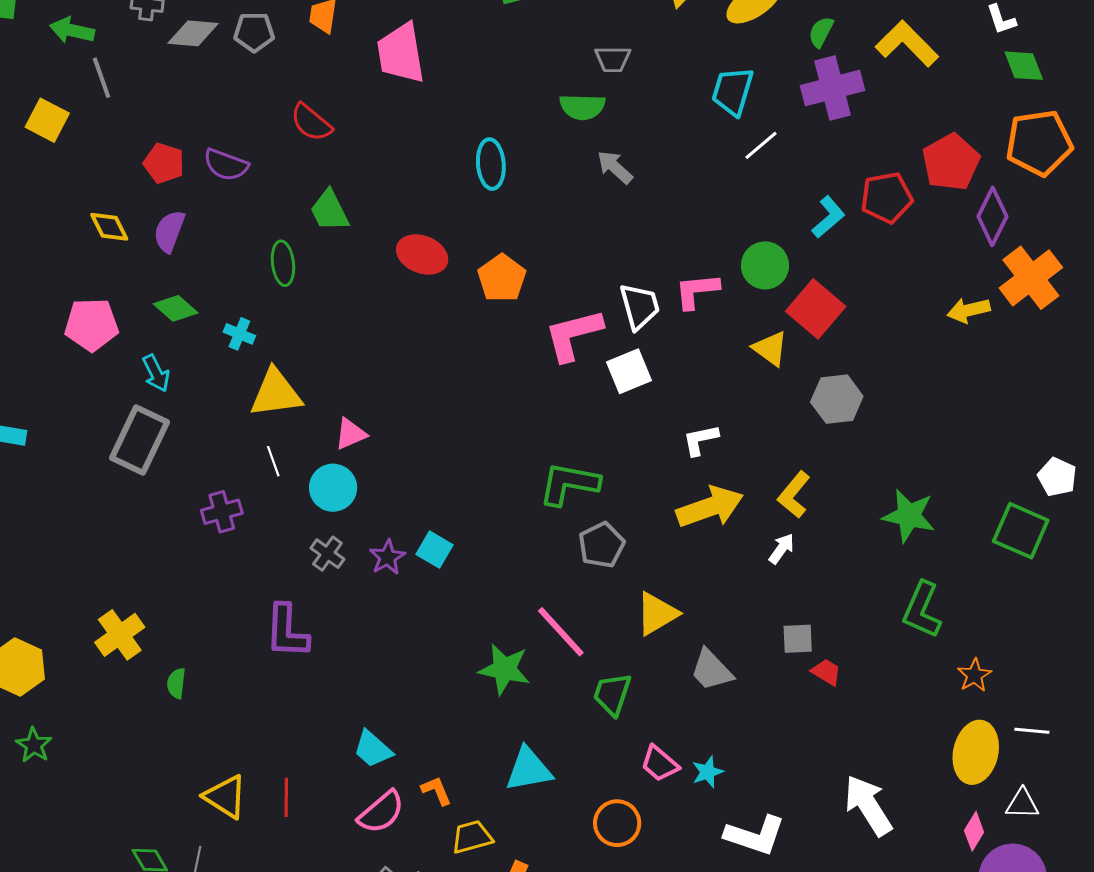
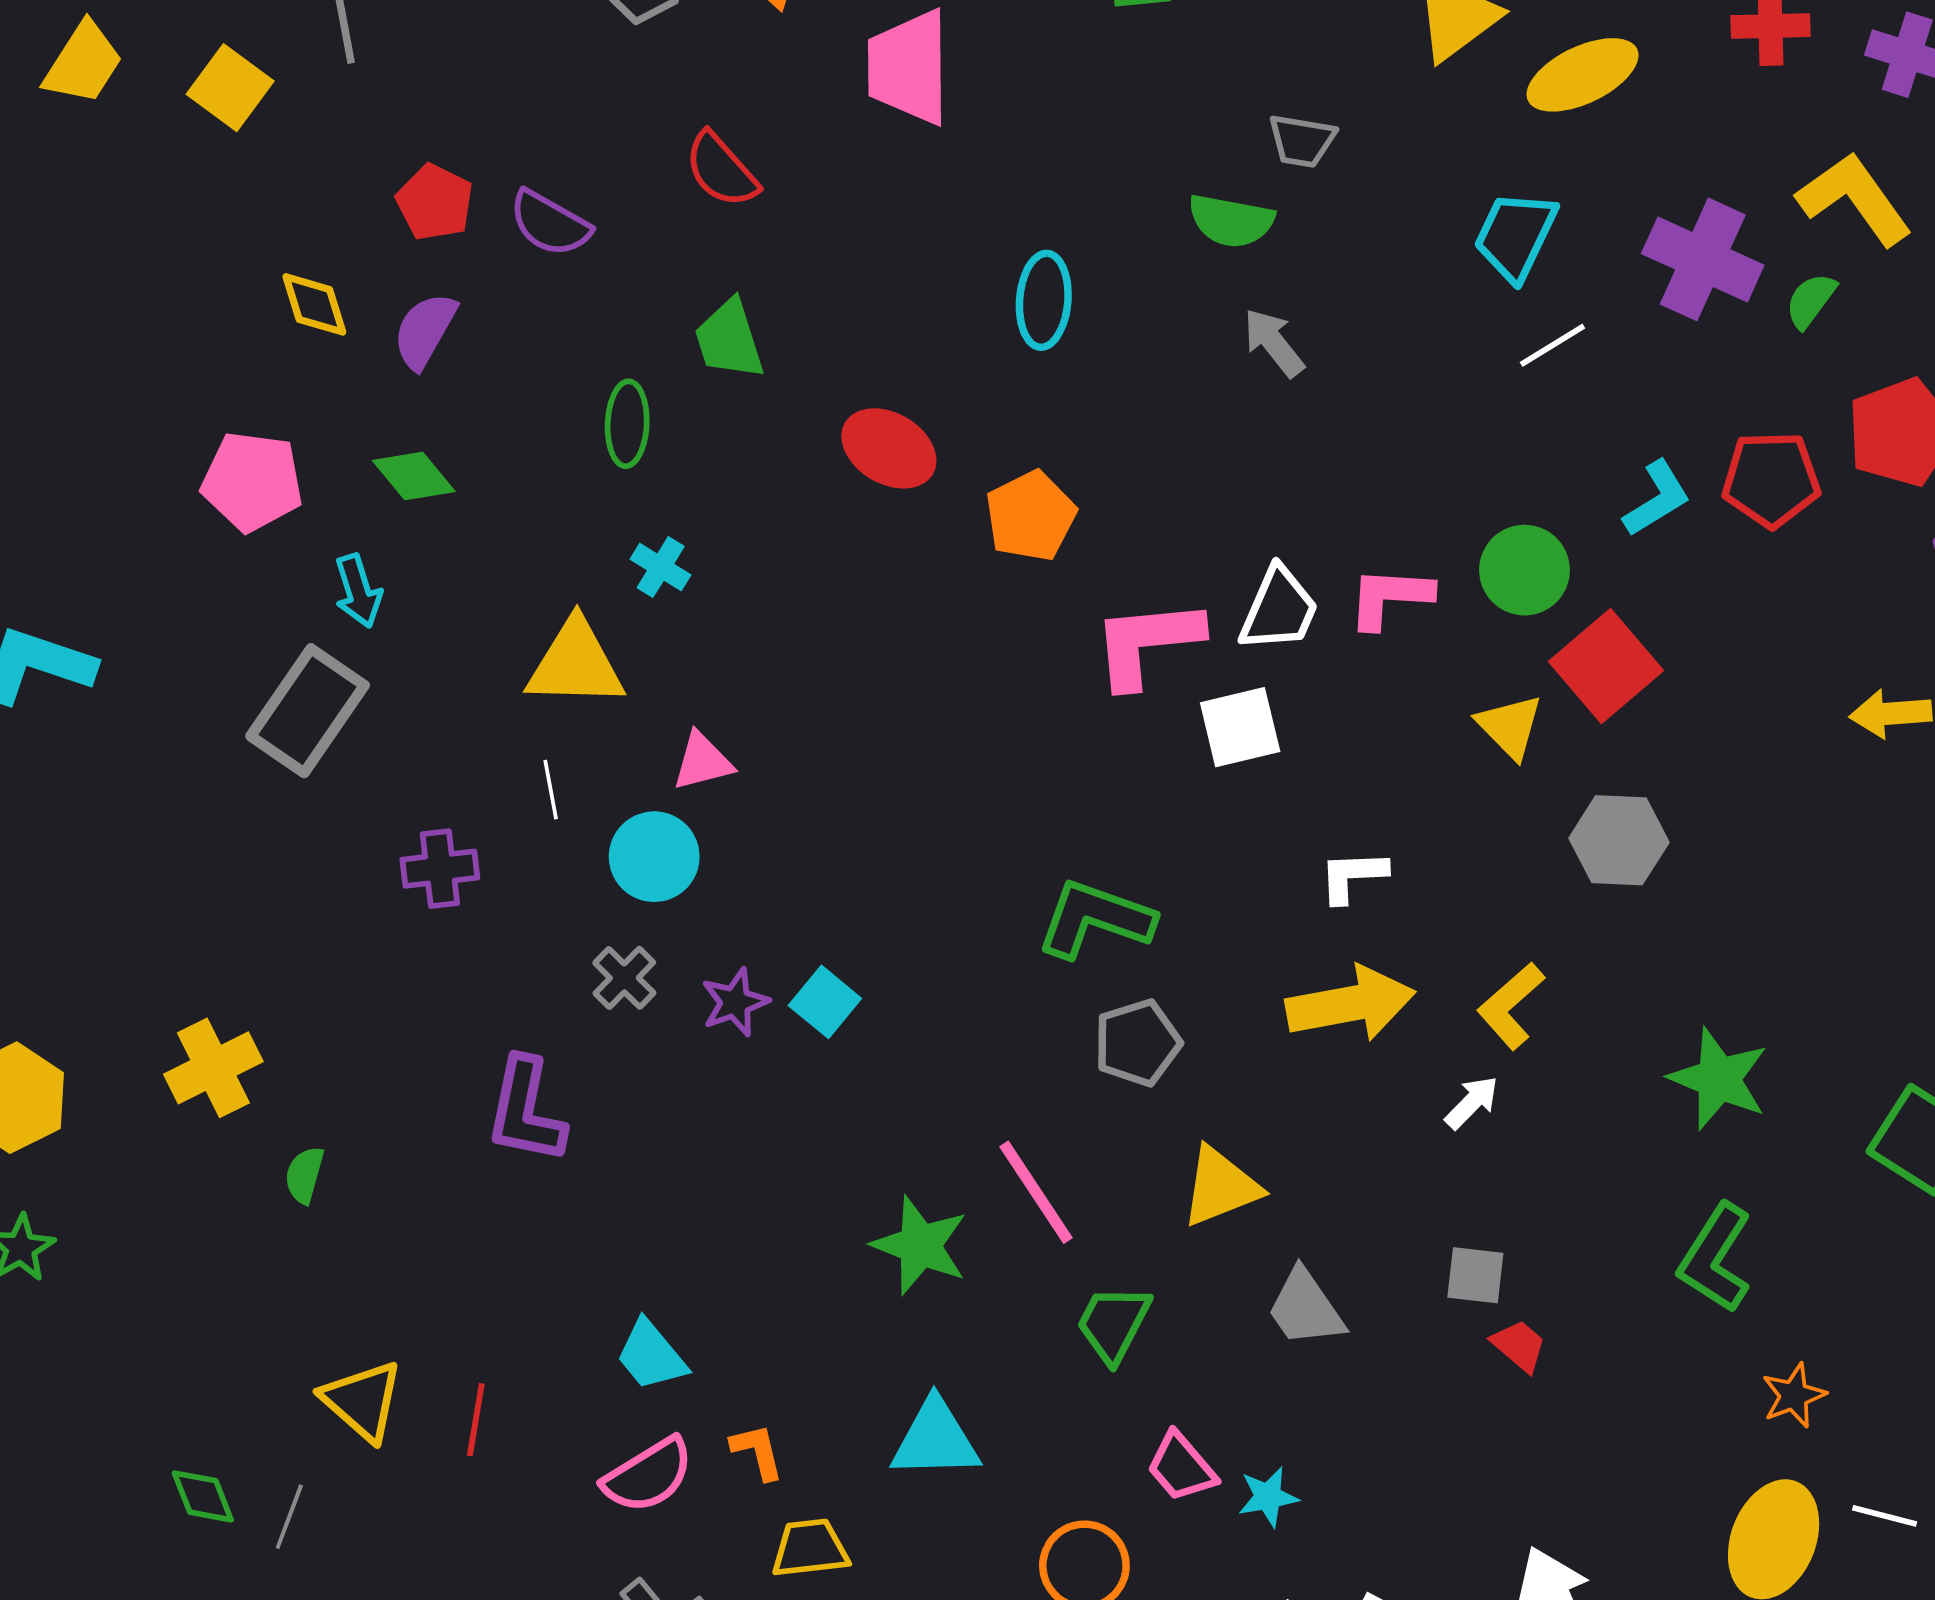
green semicircle: (821, 32) -> (1811, 300), moved
purple cross: (833, 88) -> (1703, 259), turned 30
white trapezoid: (640, 306) -> (1279, 609), turned 30
cyan cross: (239, 334) -> (661, 567), moved

